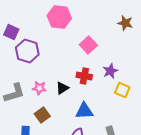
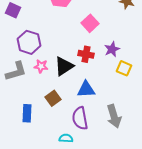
purple hexagon: (27, 51) -> (29, 42), moved
black triangle: (62, 88) -> (64, 66), size x1.5
brown square: (42, 115) -> (53, 98), moved

